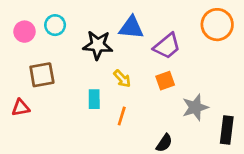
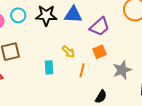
black star: (98, 45) -> (46, 15), moved
orange line: (122, 116) -> (82, 70), moved

